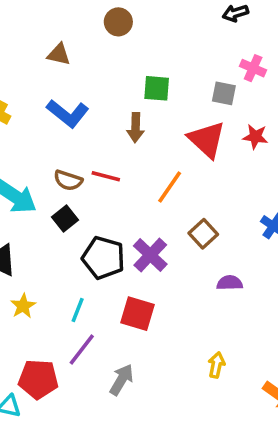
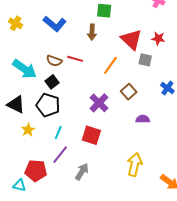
gray square: (224, 93) -> (145, 60), moved
black pentagon: (103, 258) -> (48, 105), moved
yellow arrow: (216, 365) -> (135, 164), size x1.6

